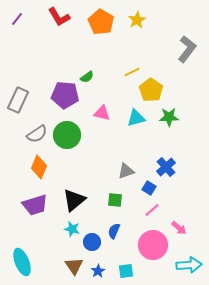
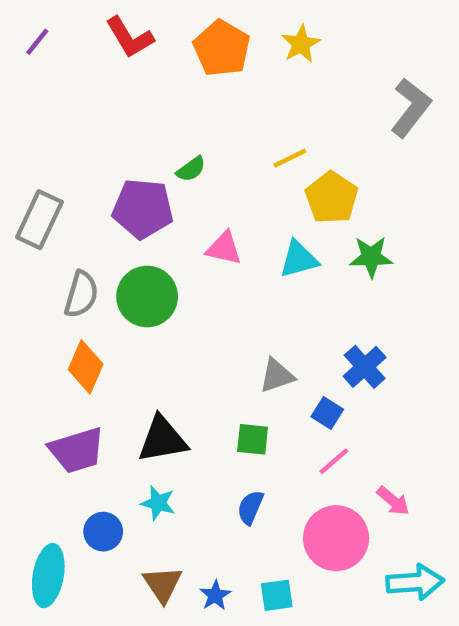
gray semicircle: (37, 134) -> (81, 294), turned -40
black triangle: (74, 200) -> (162, 439), turned 30
blue circle: (92, 242) -> (103, 532), moved
cyan ellipse: (22, 262) -> (48, 576), turned 32

